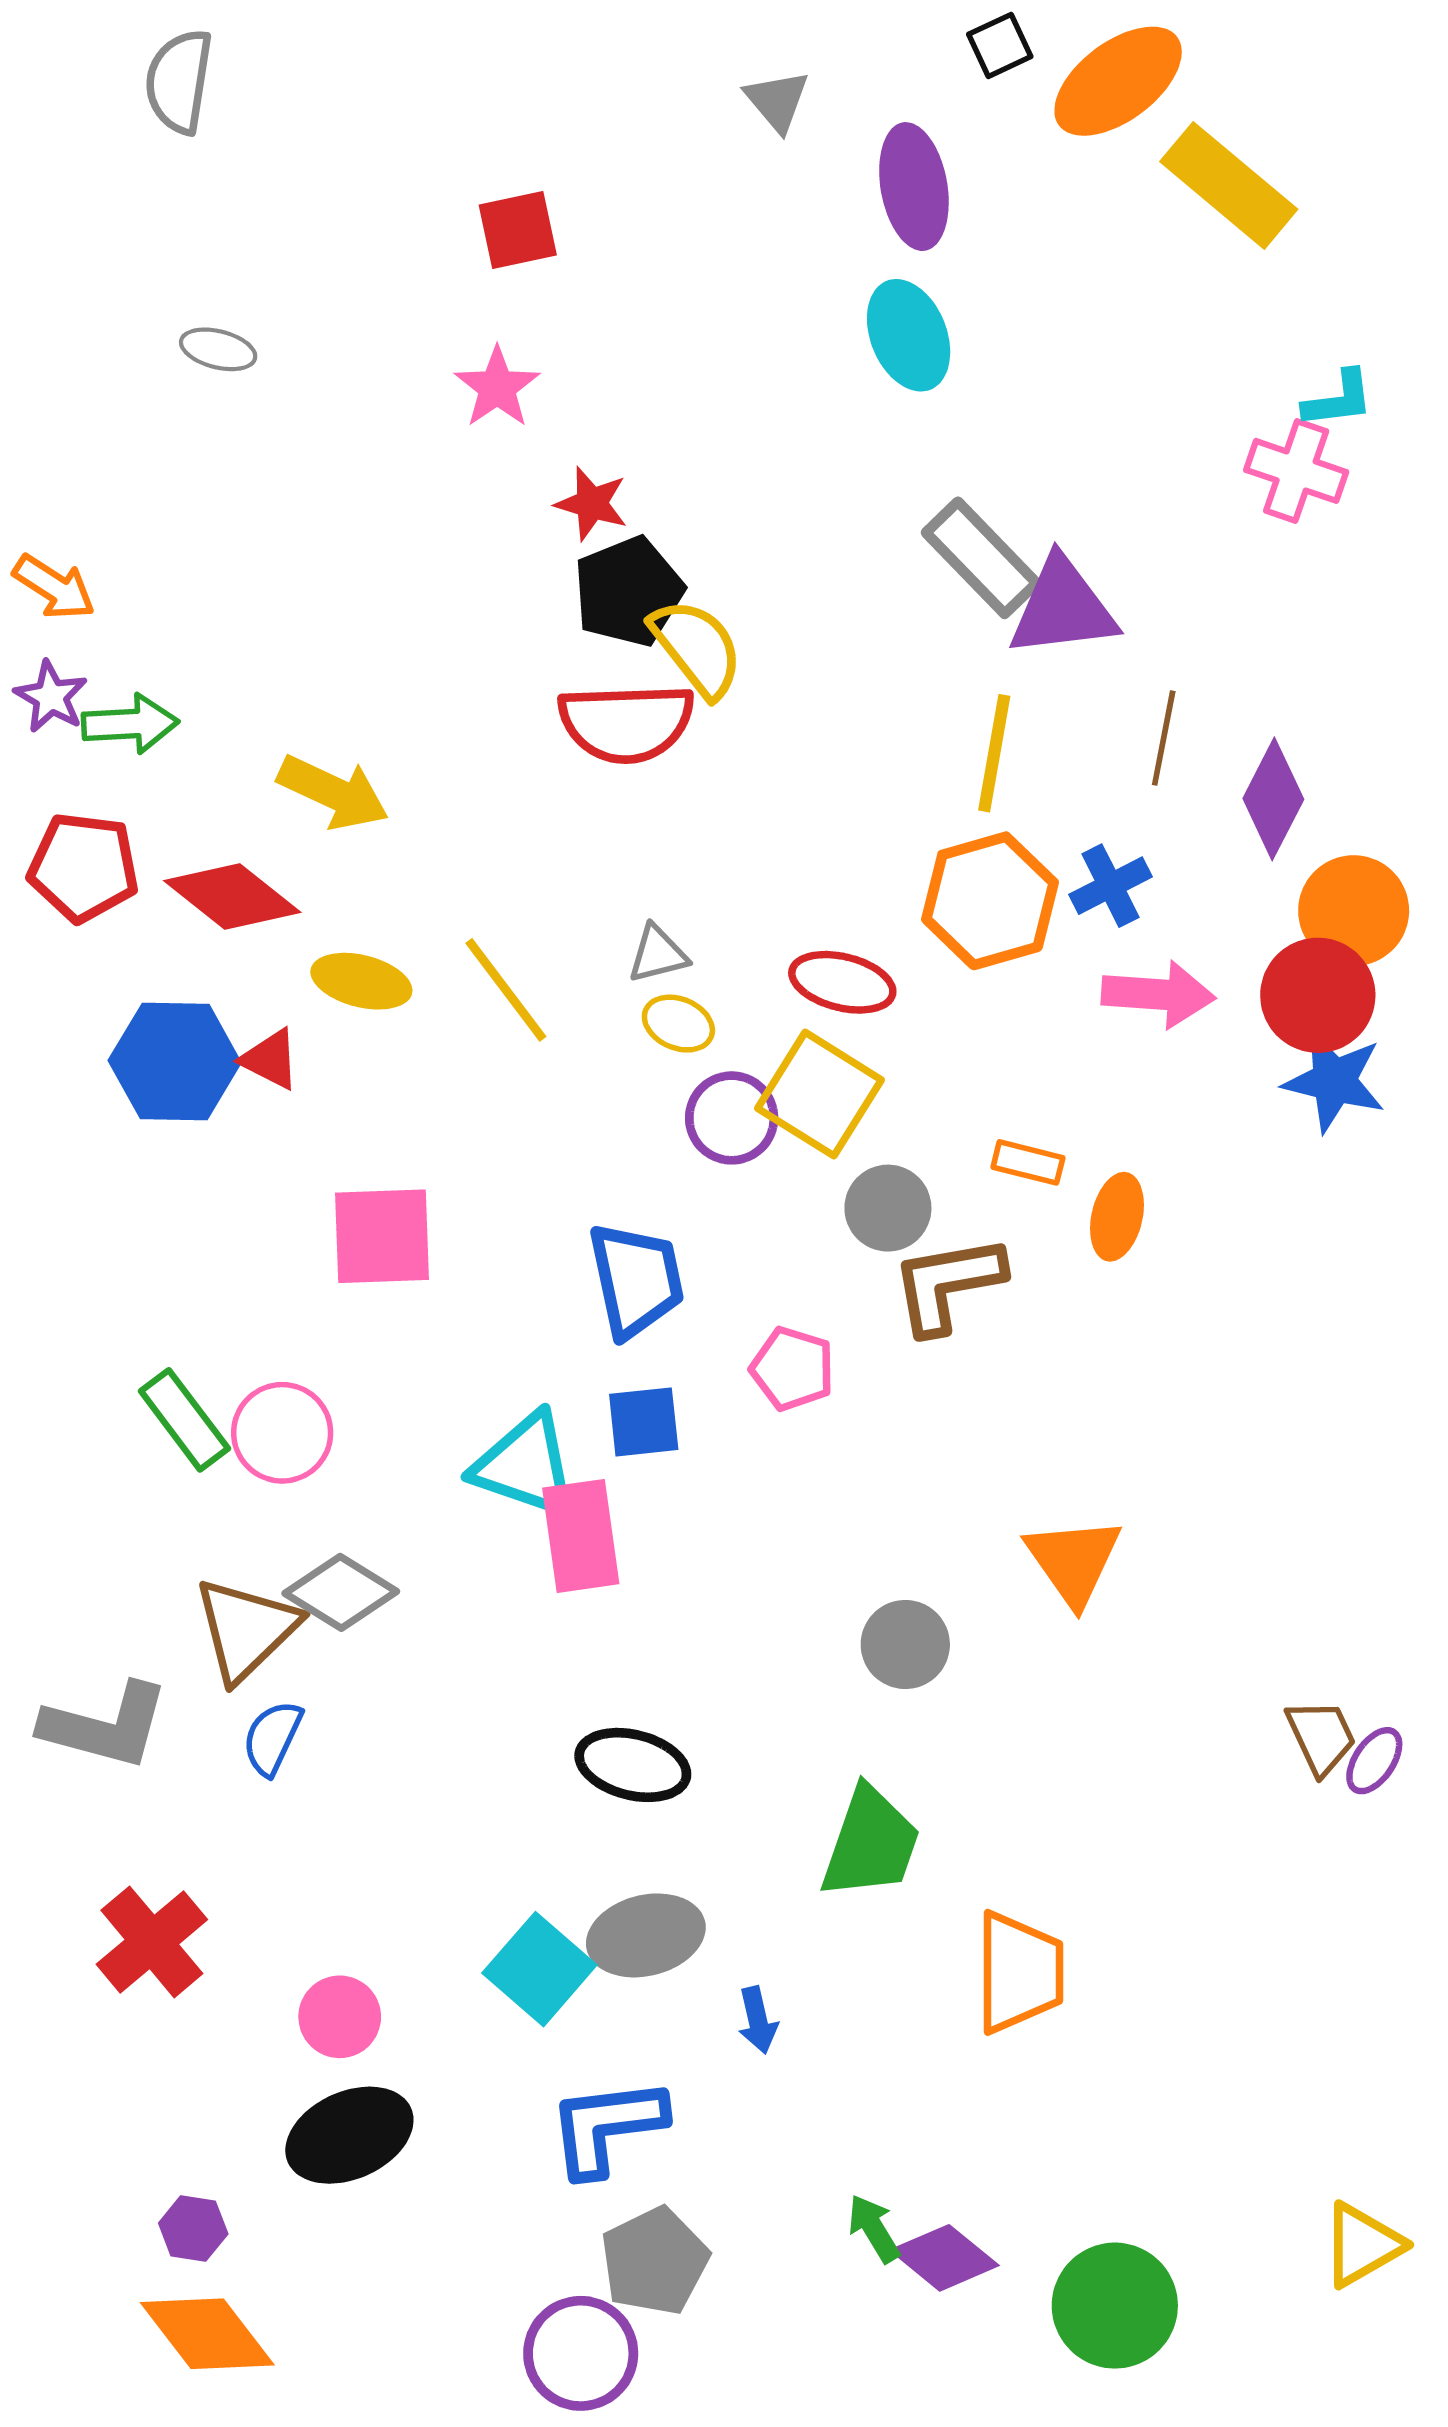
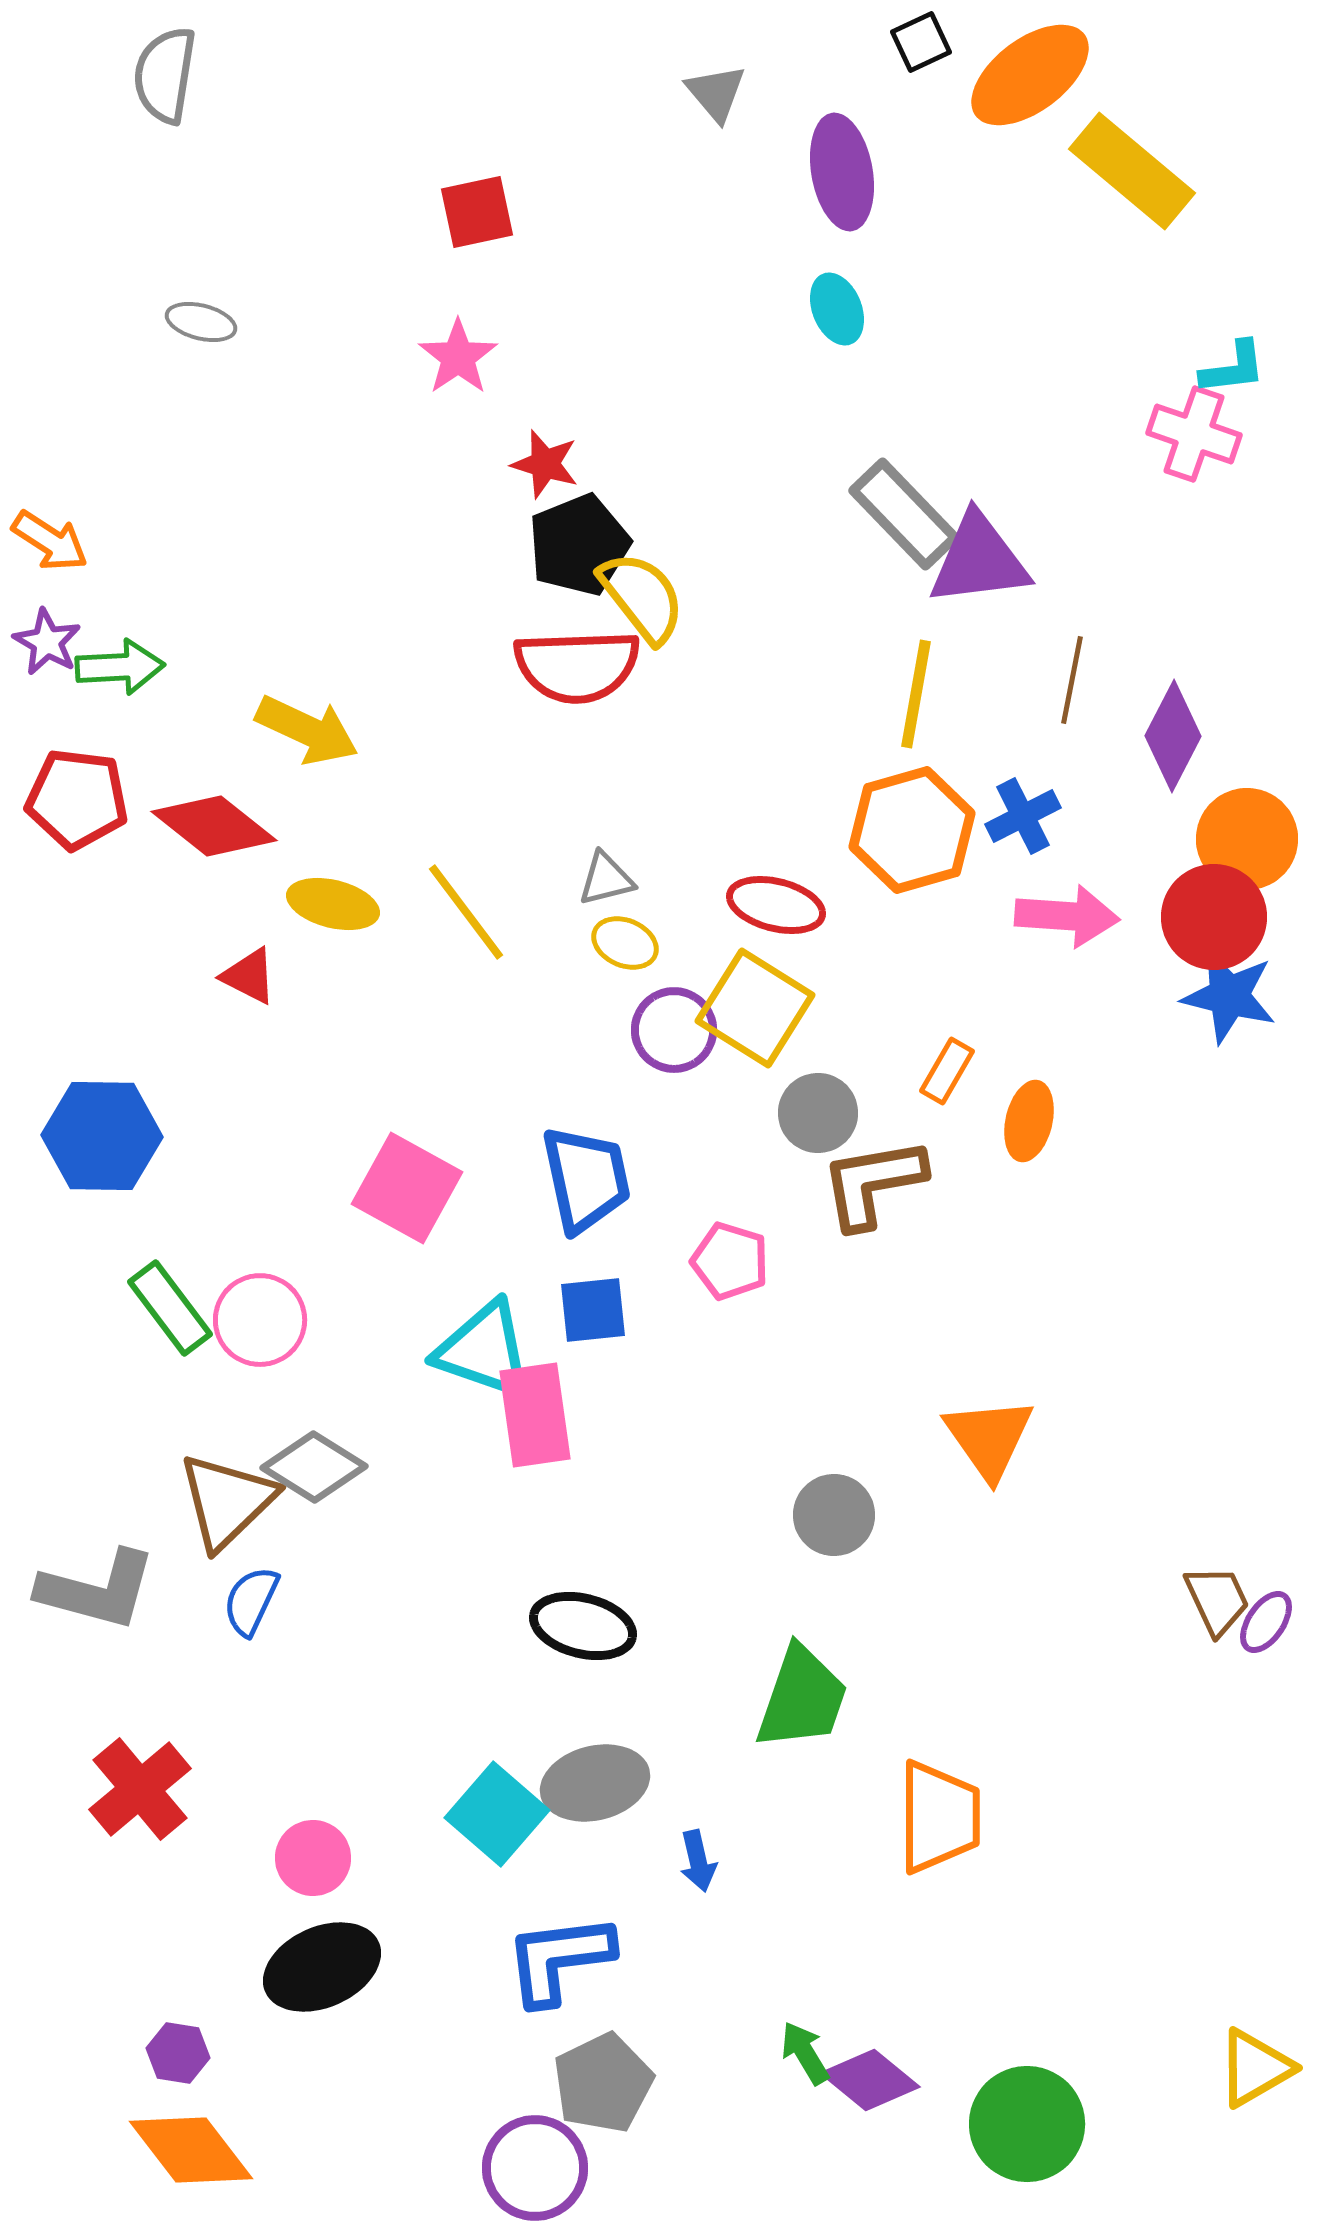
cyan ellipse: (909, 335) -> (837, 309), size x0.7
blue hexagon: (175, 1062) -> (102, 1136), moved
orange rectangle: (1028, 1162) -> (947, 1071), turned -74
pink square: (382, 1236) -> (407, 1188), moved, turned 31

